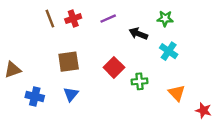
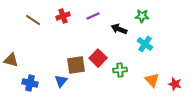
brown line: (50, 19) -> (33, 20), moved, turned -35
brown square: (69, 62) -> (76, 65), moved
brown triangle: (13, 70) -> (11, 60), turned 35
red star: (204, 110) -> (175, 84), moved

